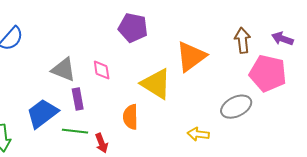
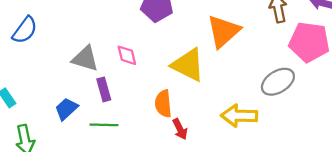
blue trapezoid: (42, 113) -> (66, 109), size x0.7
yellow arrow: (198, 134) -> (239, 116), size x1.5
red arrow: (102, 143) -> (180, 129), moved

